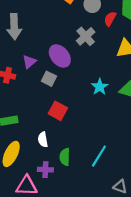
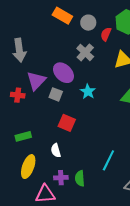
purple triangle: (29, 62) -> (36, 81), size x1.5
cyan star: (100, 87) -> (88, 92), moved
green semicircle: (65, 157) -> (80, 178), moved

